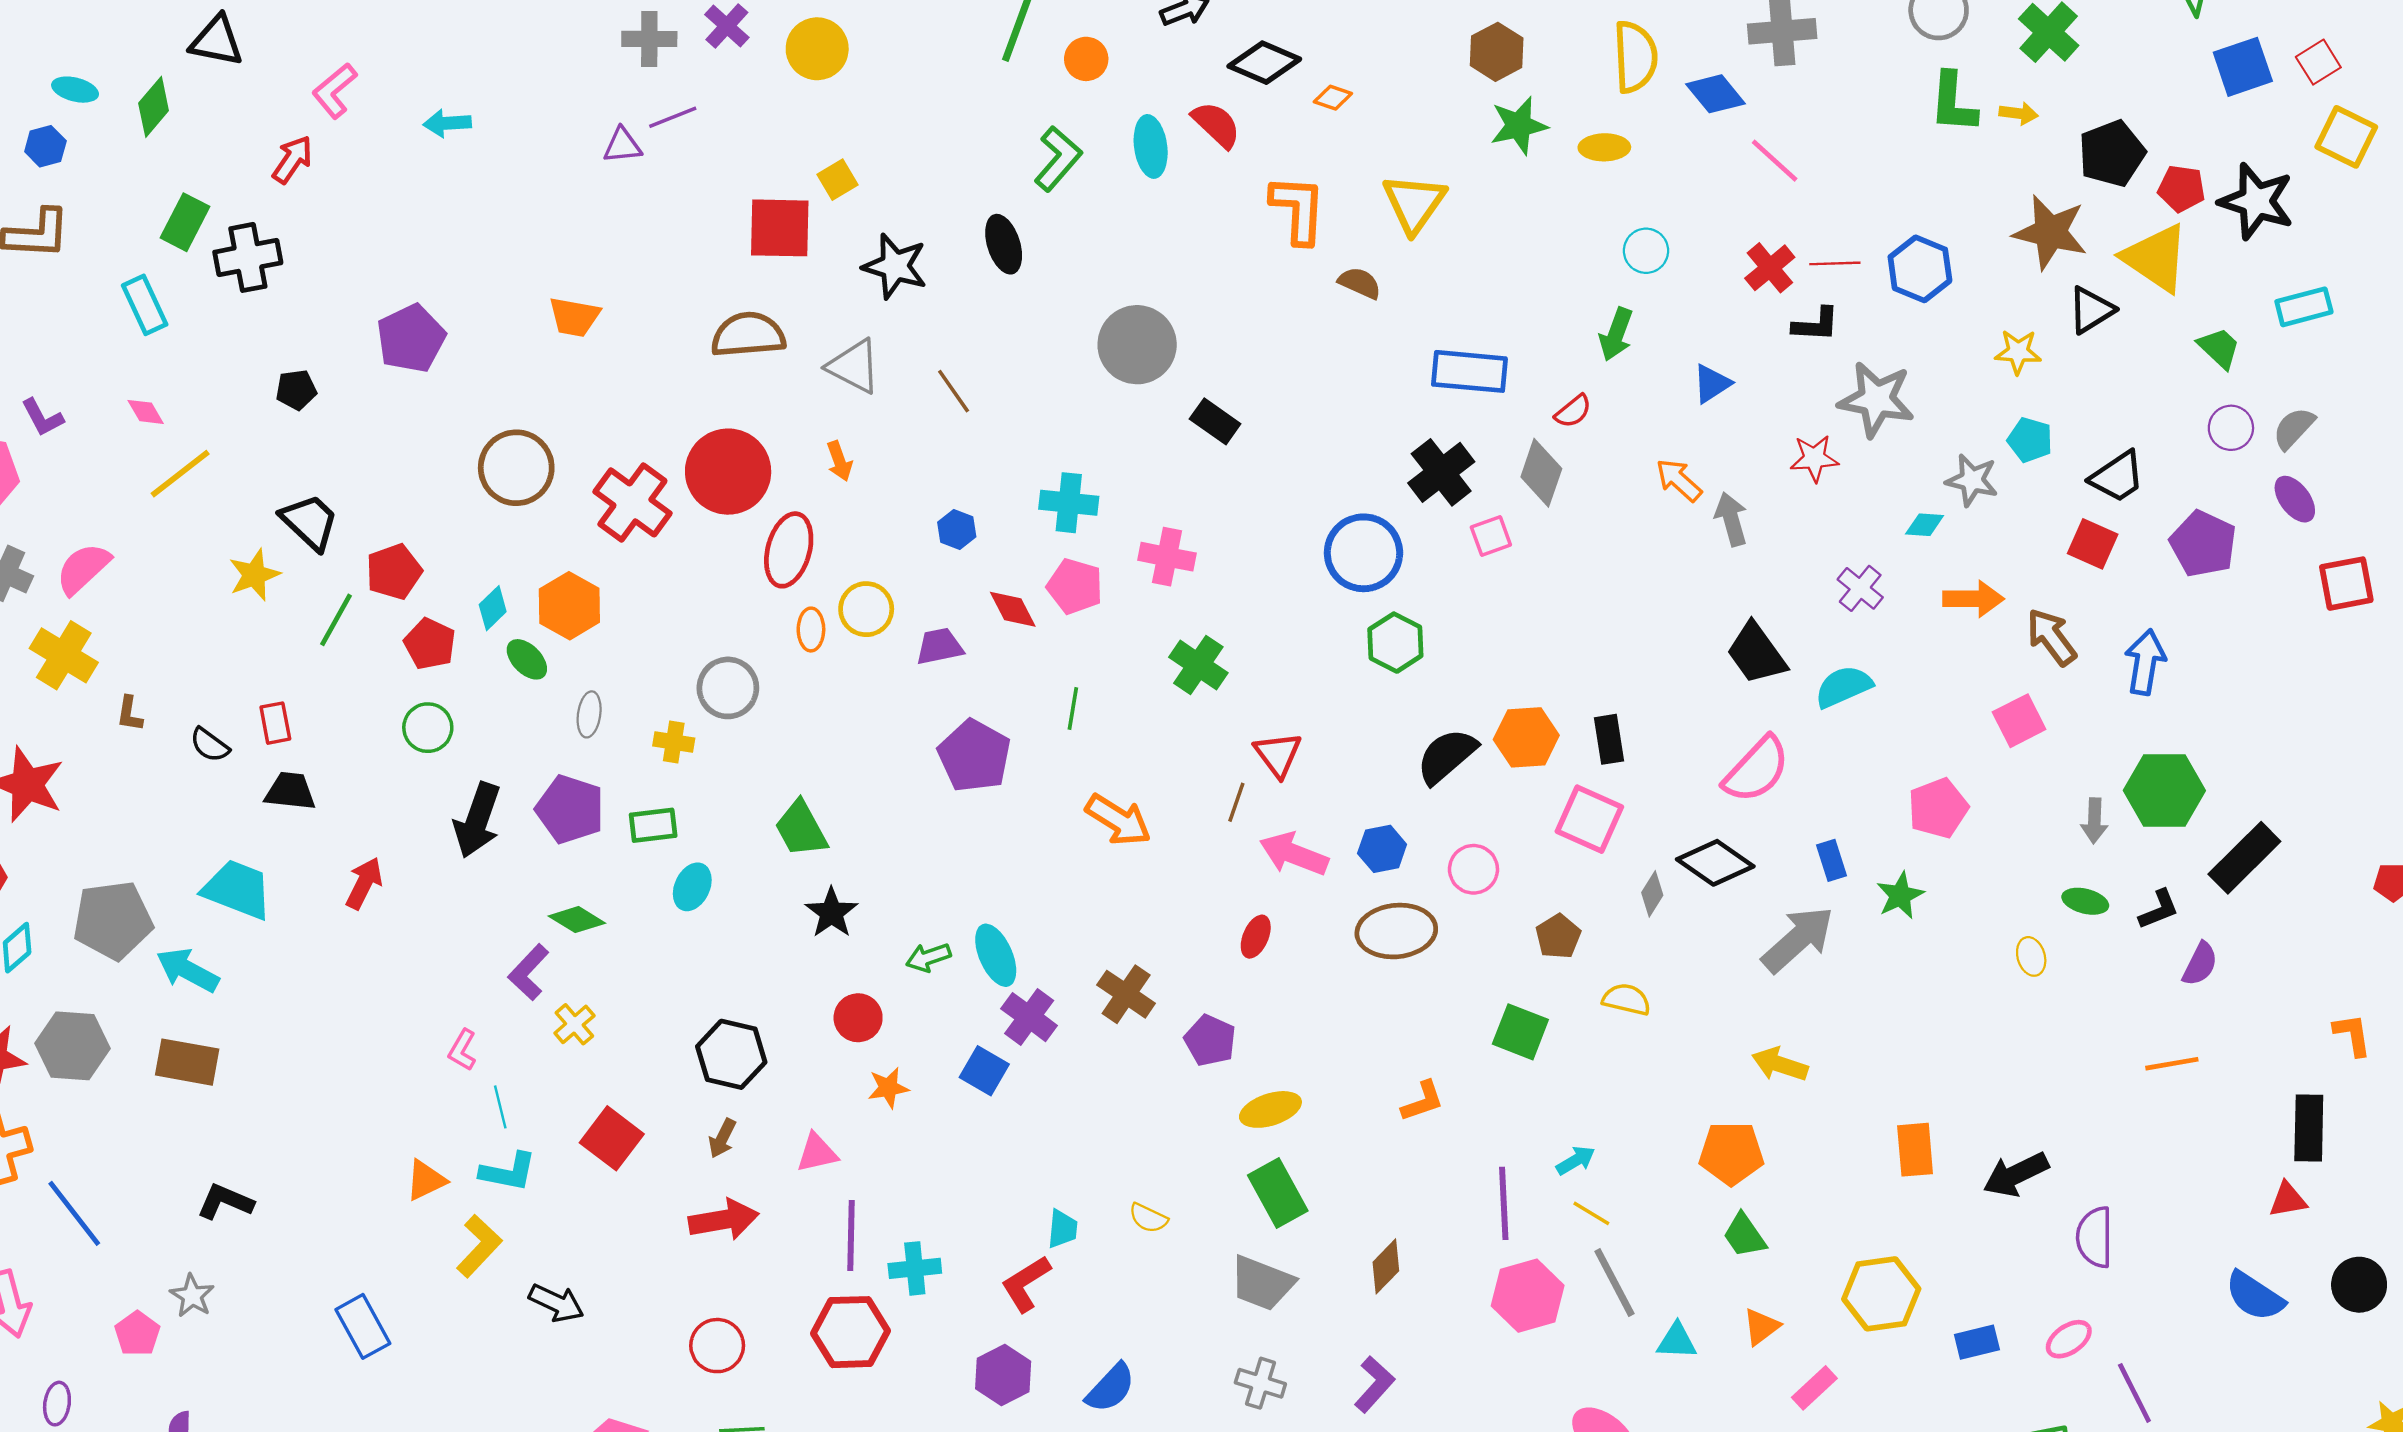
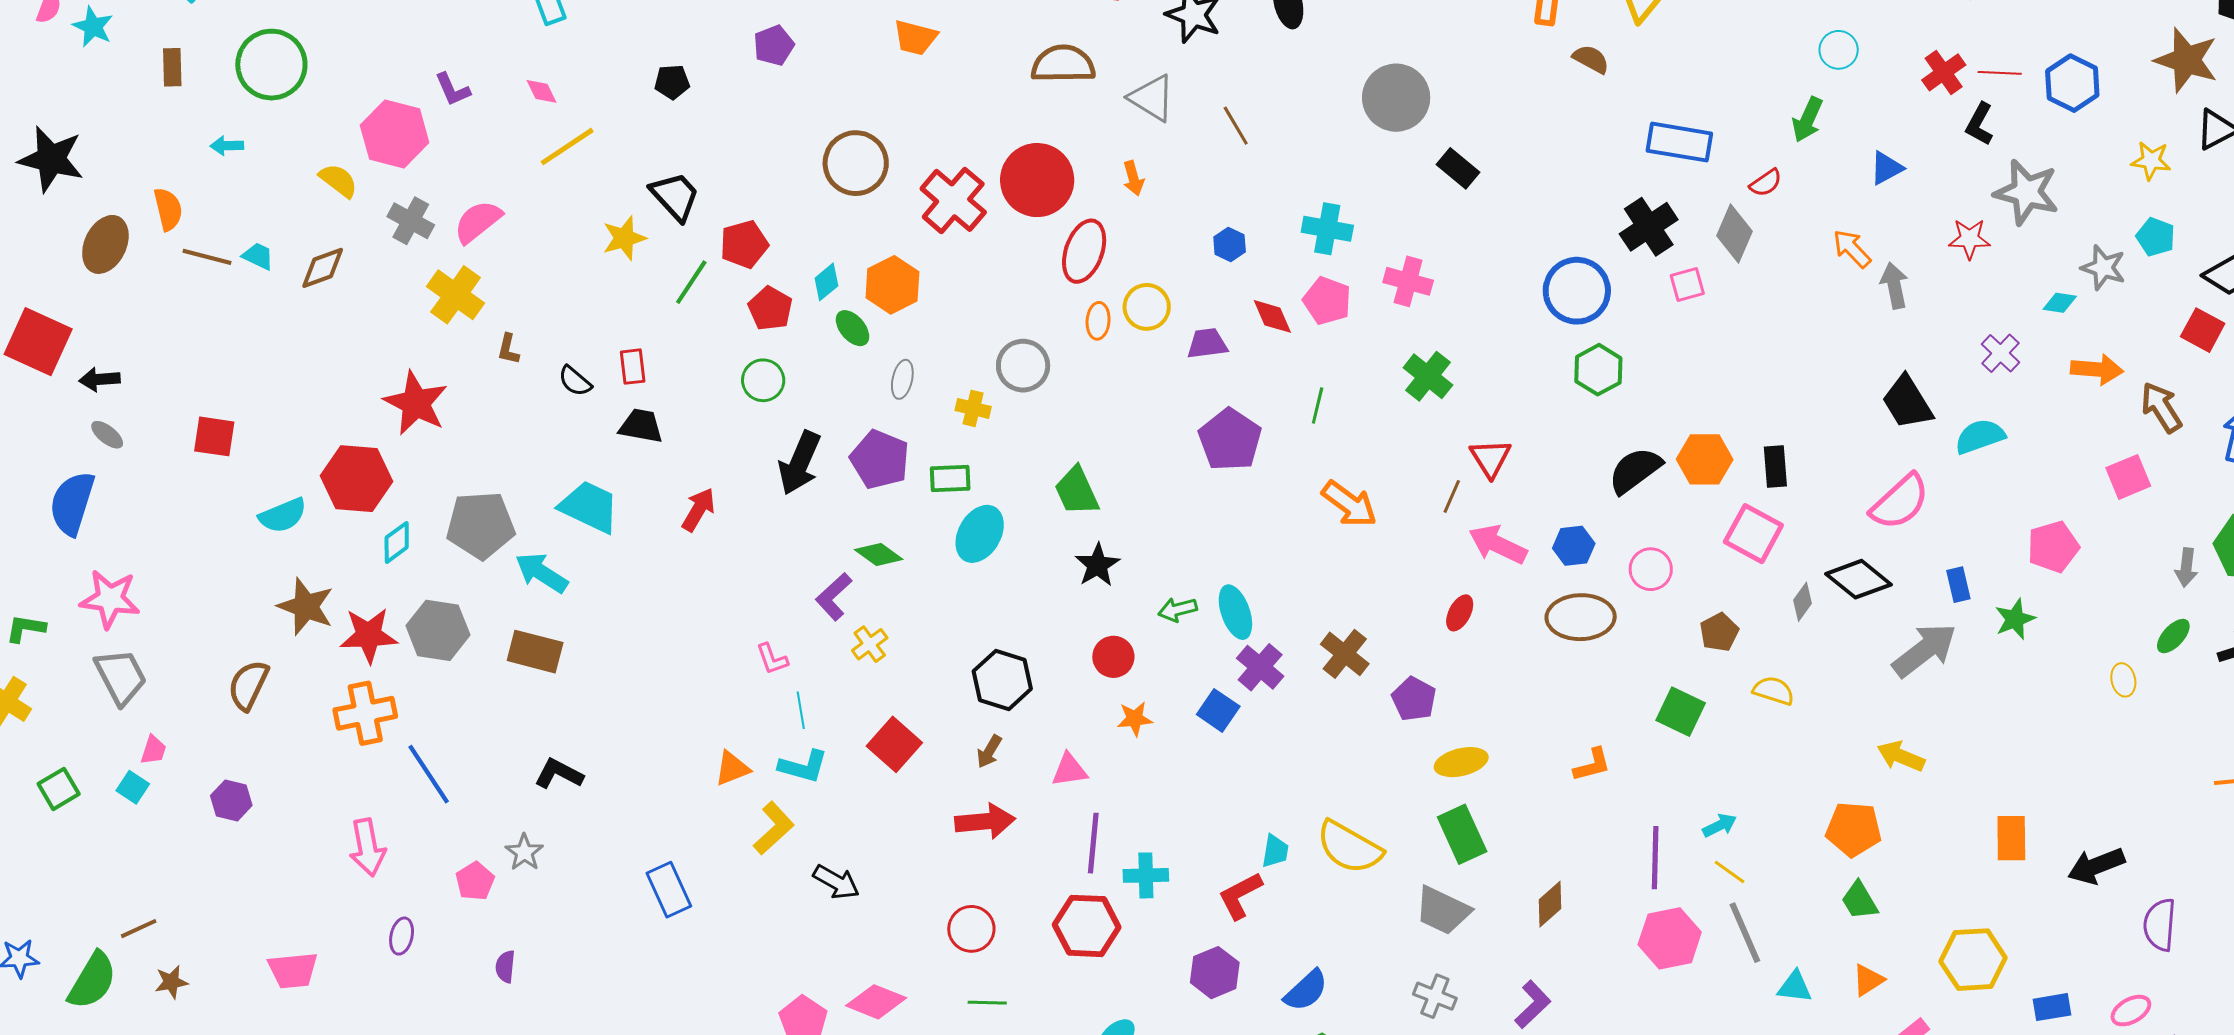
black L-shape: (1816, 325) -> (1979, 124), turned 111
purple pentagon: (411, 338) -> (774, 45), size x0.7
cyan ellipse: (692, 887) -> (980, 534), size x1.4
green ellipse: (2085, 901) -> (2173, 636), turned -66
pink L-shape: (462, 1050) -> (772, 659), turned -54
yellow semicircle: (1148, 1218) -> (1349, 847), size x2.0

